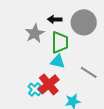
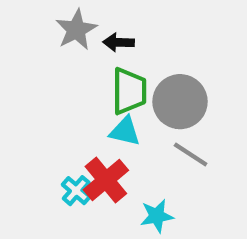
gray circle: (84, 22) -> (180, 102), moved
gray star: (35, 33) -> (76, 30), moved

